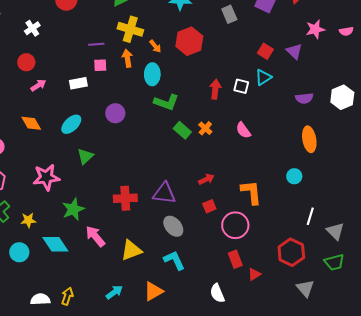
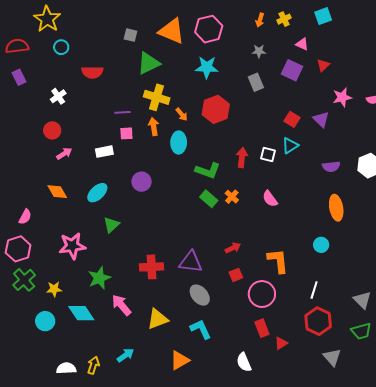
green L-shape: (166, 102) -> (208, 171), moved
white line: (310, 216) -> (314, 290), moved
cyan arrow: (114, 292) -> (125, 355), moved

